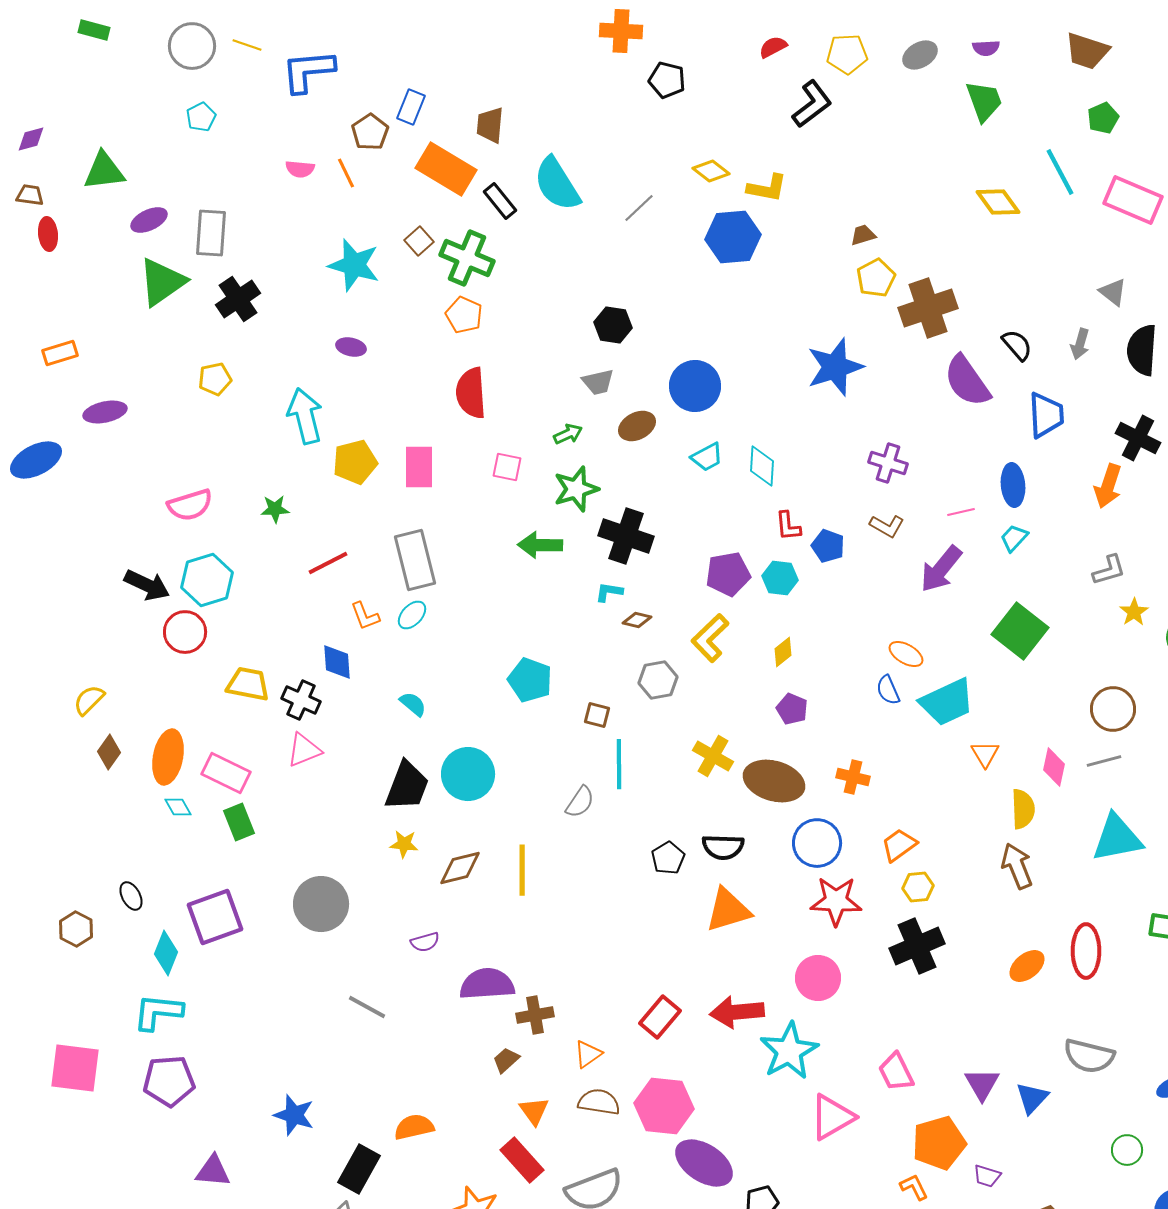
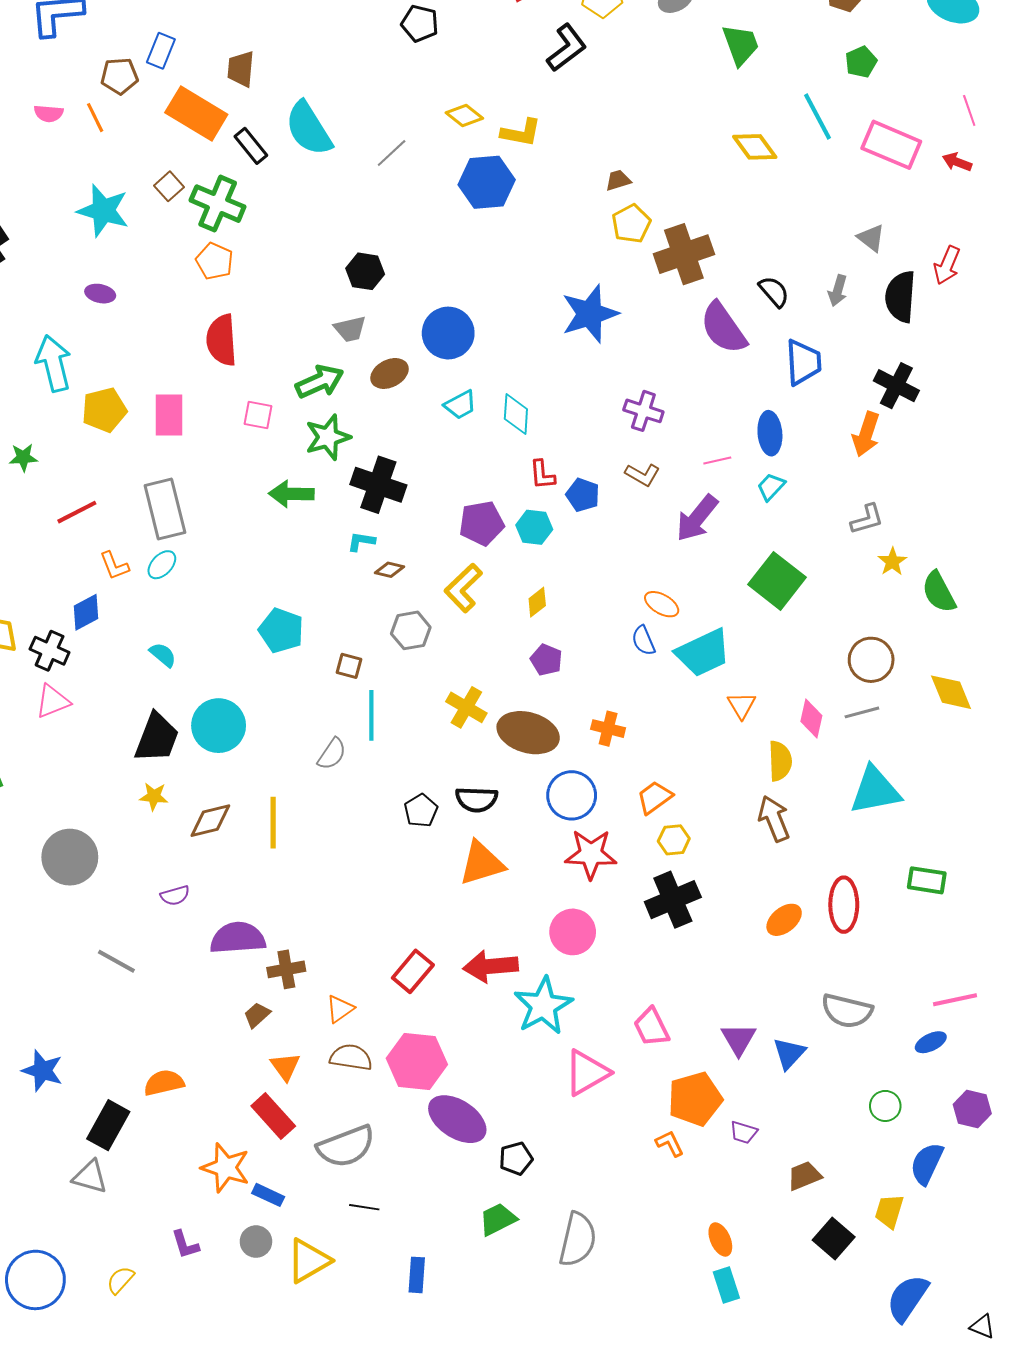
brown pentagon: (370, 132) -> (119, 76), turned 30
green arrow: (568, 434) -> (320, 382), size x1.6
blue diamond: (337, 662) -> (86, 612), turned 66

